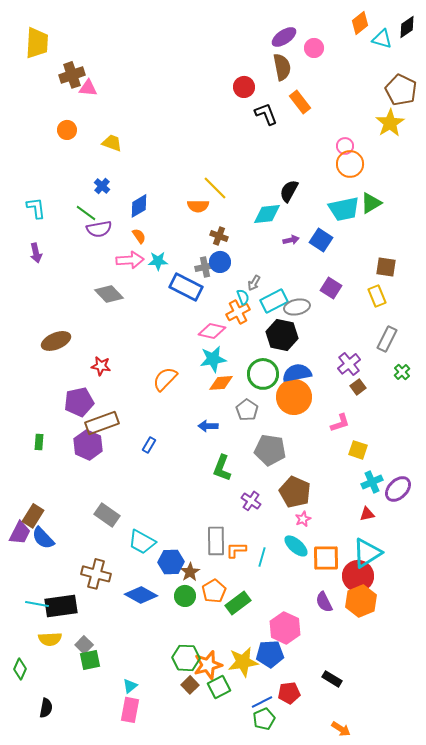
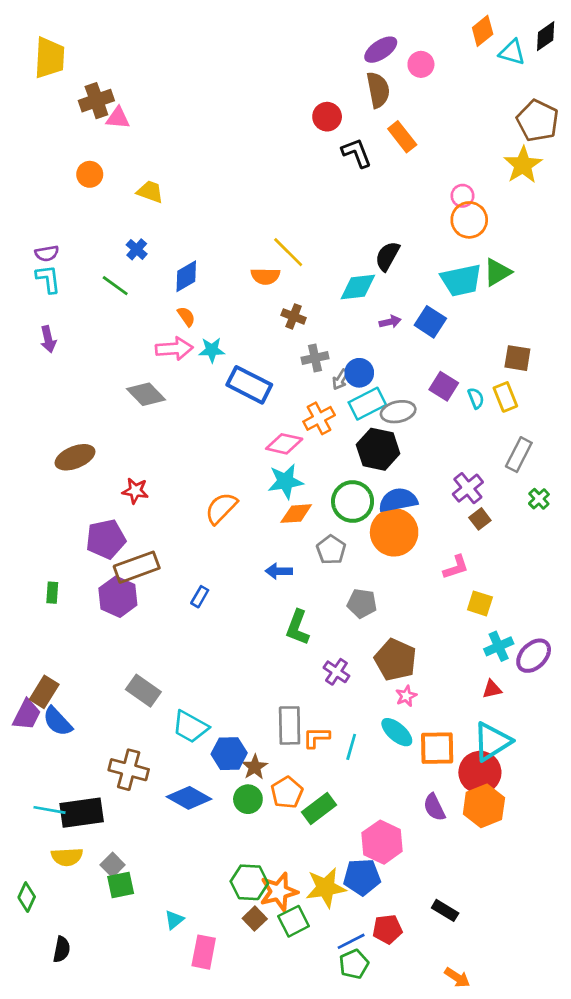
purple semicircle: (99, 229) -> (47, 253), moved, size x0.7
blue circle: (220, 262) -> (359, 373), moved
gray cross: (205, 267) -> (315, 358), moved
cyan semicircle: (243, 297) -> (476, 398), moved
gray pentagon: (270, 450) -> (362, 603), size x0.7
pink rectangle: (130, 710) -> (204, 952), moved

